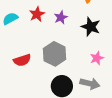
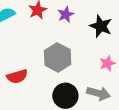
red semicircle: (22, 60) -> (17, 76), moved

